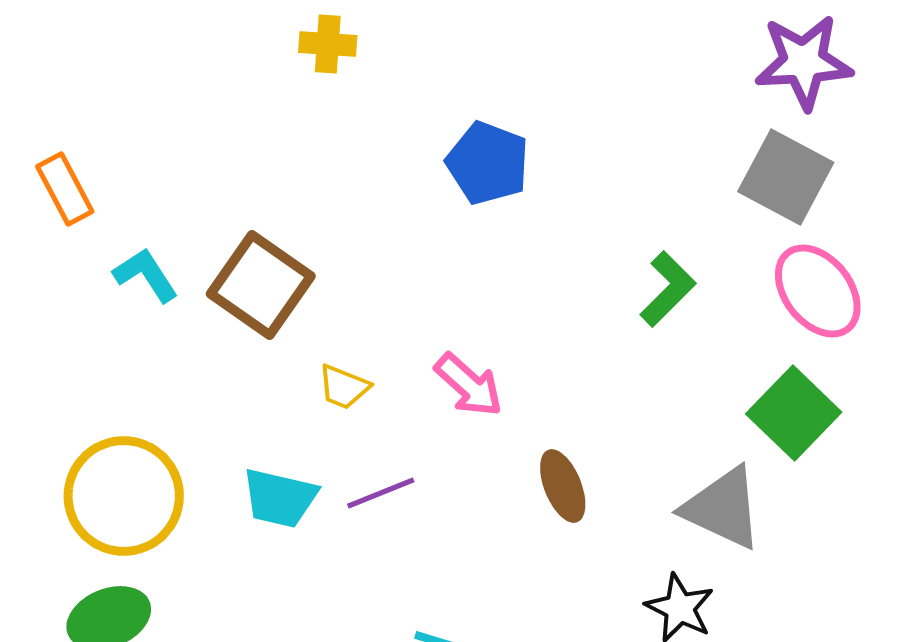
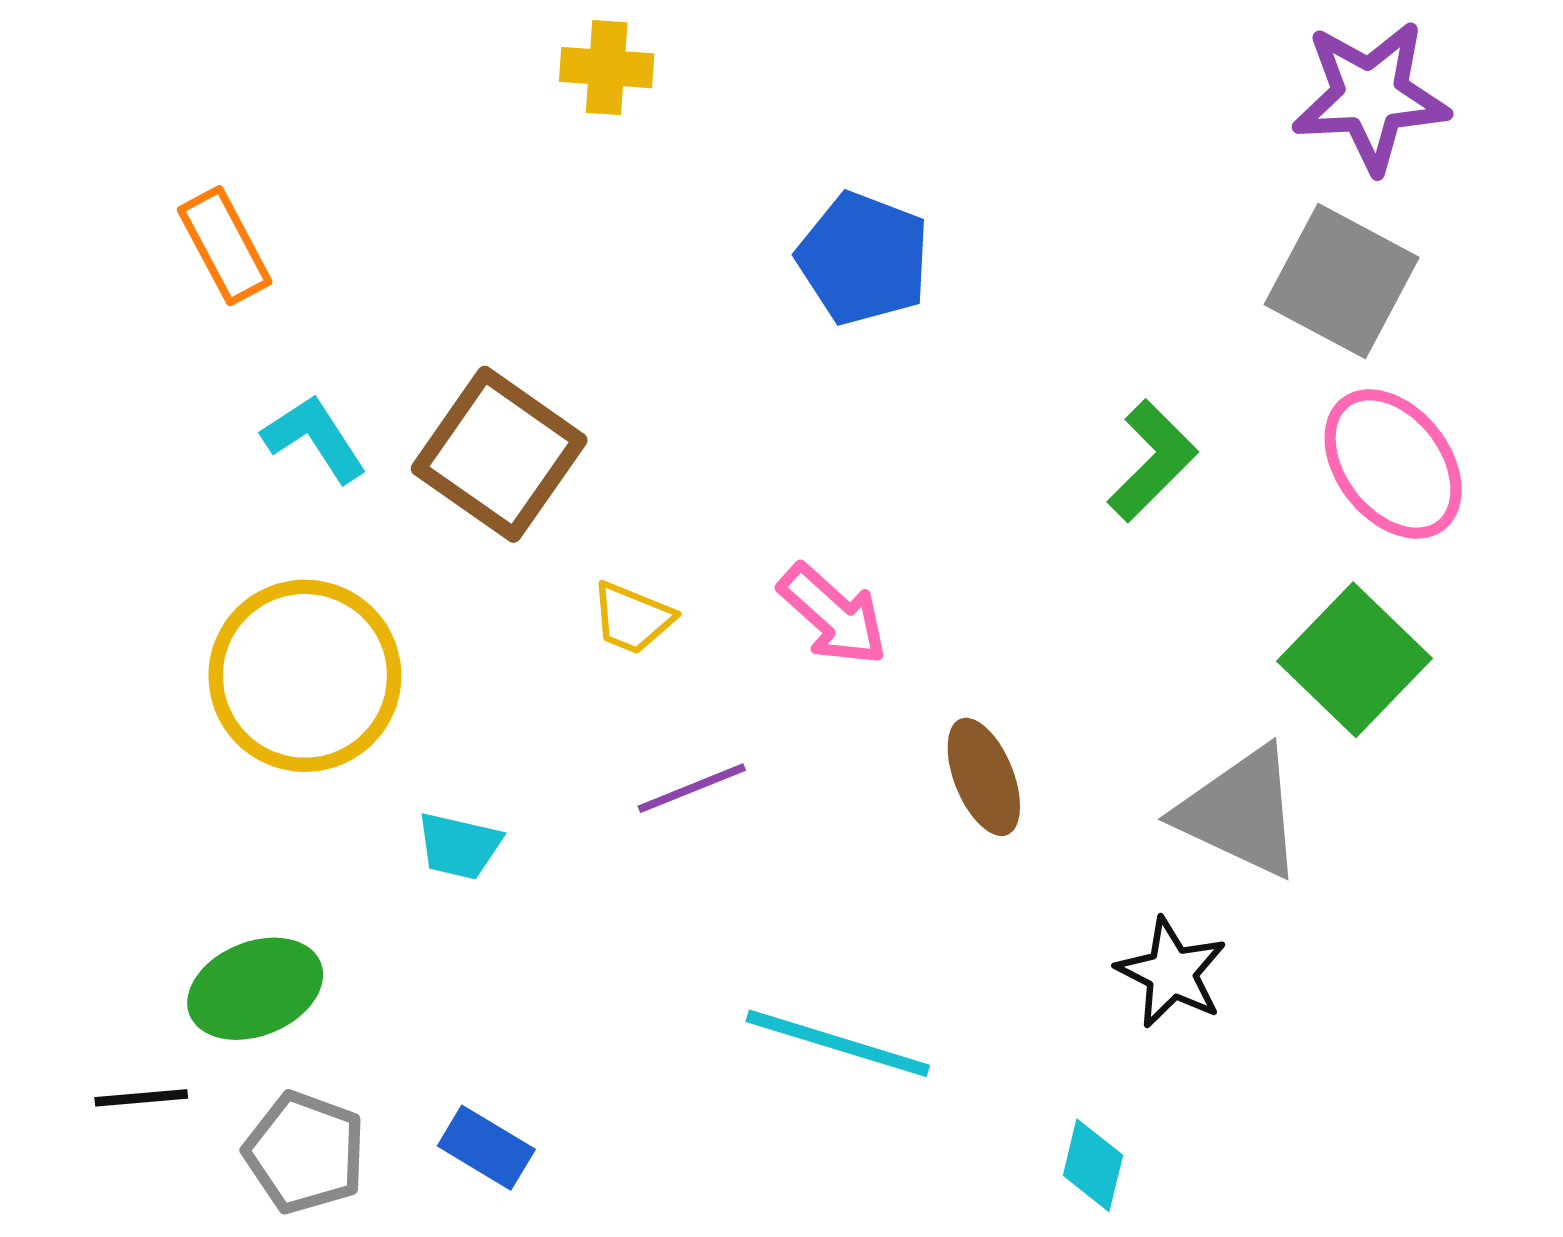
orange rectangle: (65, 189) -> (225, 246), moved
yellow circle: (124, 496) -> (305, 676), moved
cyan trapezoid: (280, 498) -> (459, 846), moved, size x0.7

